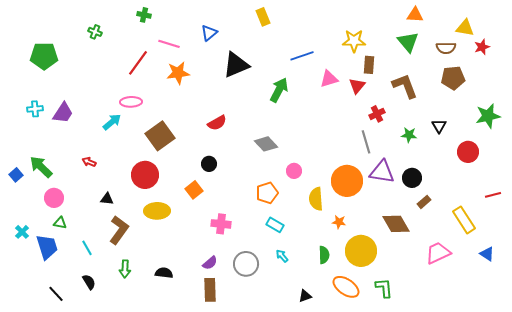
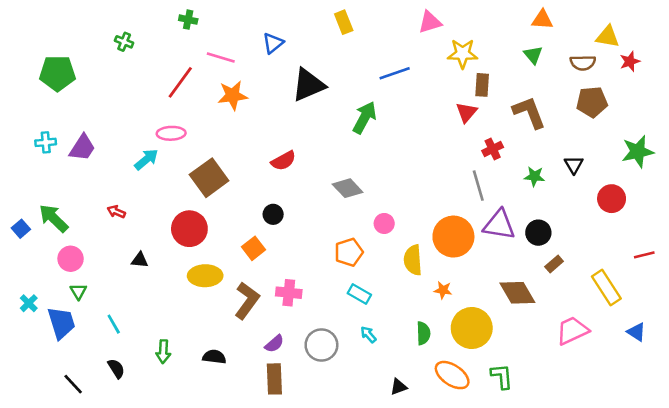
green triangle: (408, 42) -> (533, 55), size x0.7
pink triangle: (329, 79) -> (430, 22), moved
green triangle: (60, 223) -> (78, 291), turned 48
brown L-shape: (119, 230) -> (247, 301), moved

